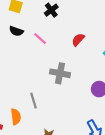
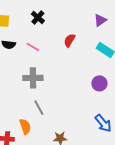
gray cross: (60, 73) -> (33, 78), moved

